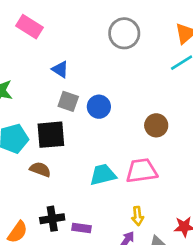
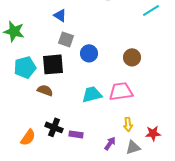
blue circle: (99, 107) -> (89, 53), moved
yellow arrow: (138, 216) -> (128, 124), moved
black cross: (52, 219) -> (54, 127), turned 30

